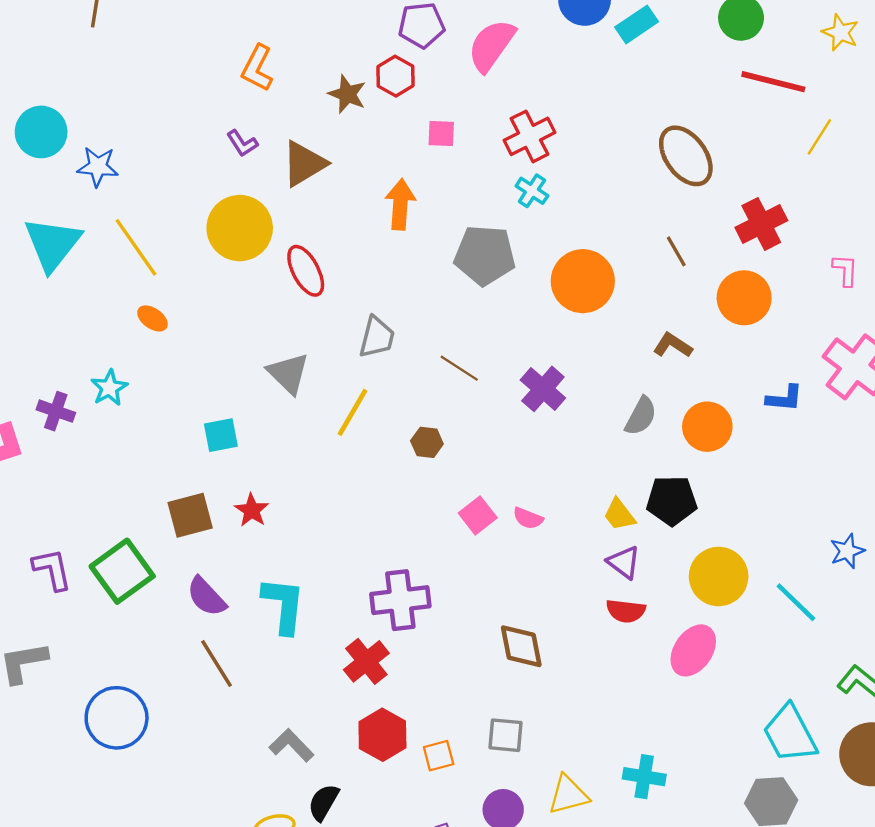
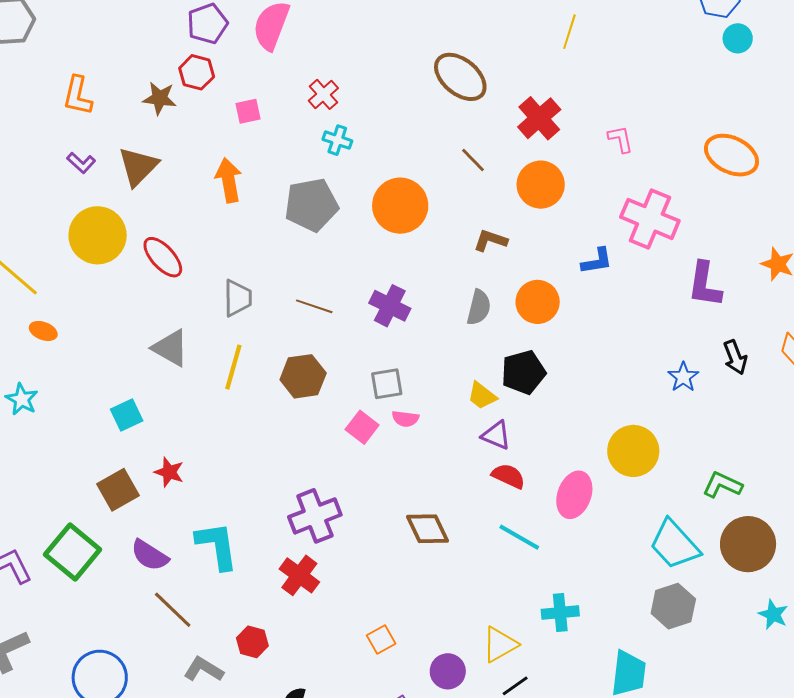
red cross: (530, 136) -> (323, 94), size x0.7
brown hexagon: (427, 442) -> (303, 376), size x1.6
yellow circle: (719, 576) -> (633, 451), moved
cyan line: (796, 602) -> (519, 537), moved
red semicircle: (626, 611) -> (508, 476), turned -148
red hexagon: (382, 735) -> (252, 642), moved, size x0.7
gray square: (506, 735) -> (387, 384), moved
gray L-shape: (291, 745) -> (204, 669), moved

